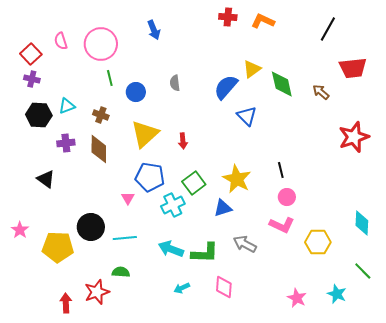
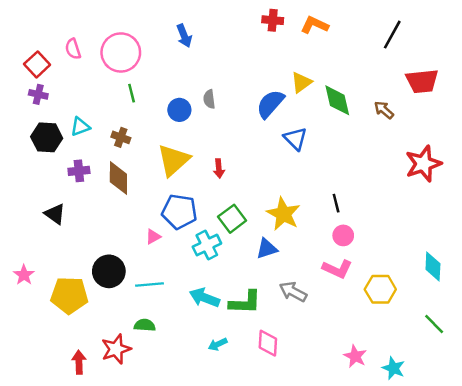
blue circle: (136, 92) -> (179, 110), moved
pink triangle: (128, 198) -> (153, 237), turned 32
cyan star: (337, 294) -> (393, 368), moved

